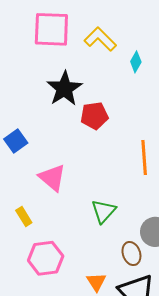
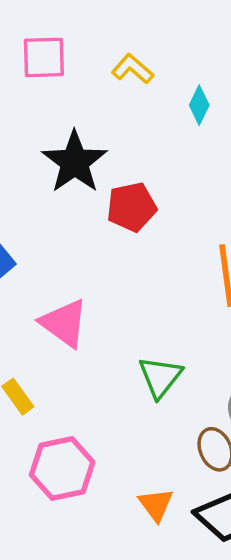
pink square: (51, 29) -> (44, 57), size x0.7
yellow L-shape: (100, 39) -> (133, 69), size x0.7

